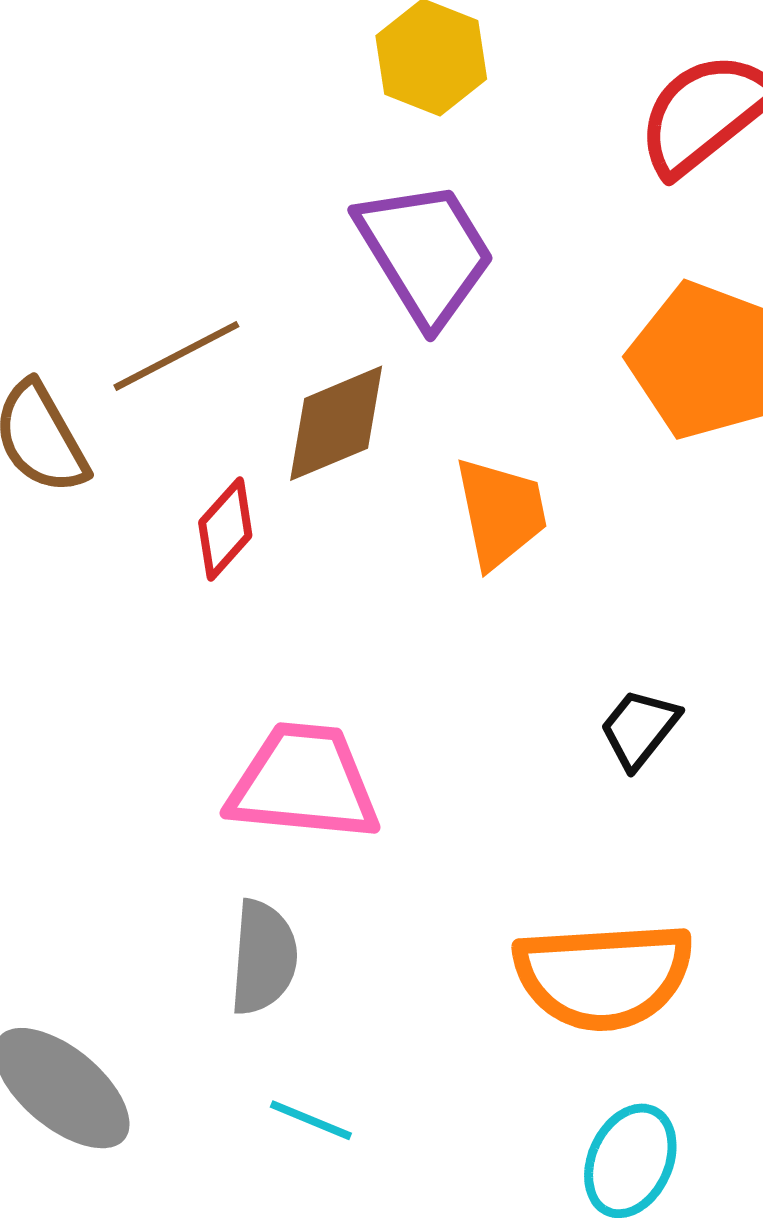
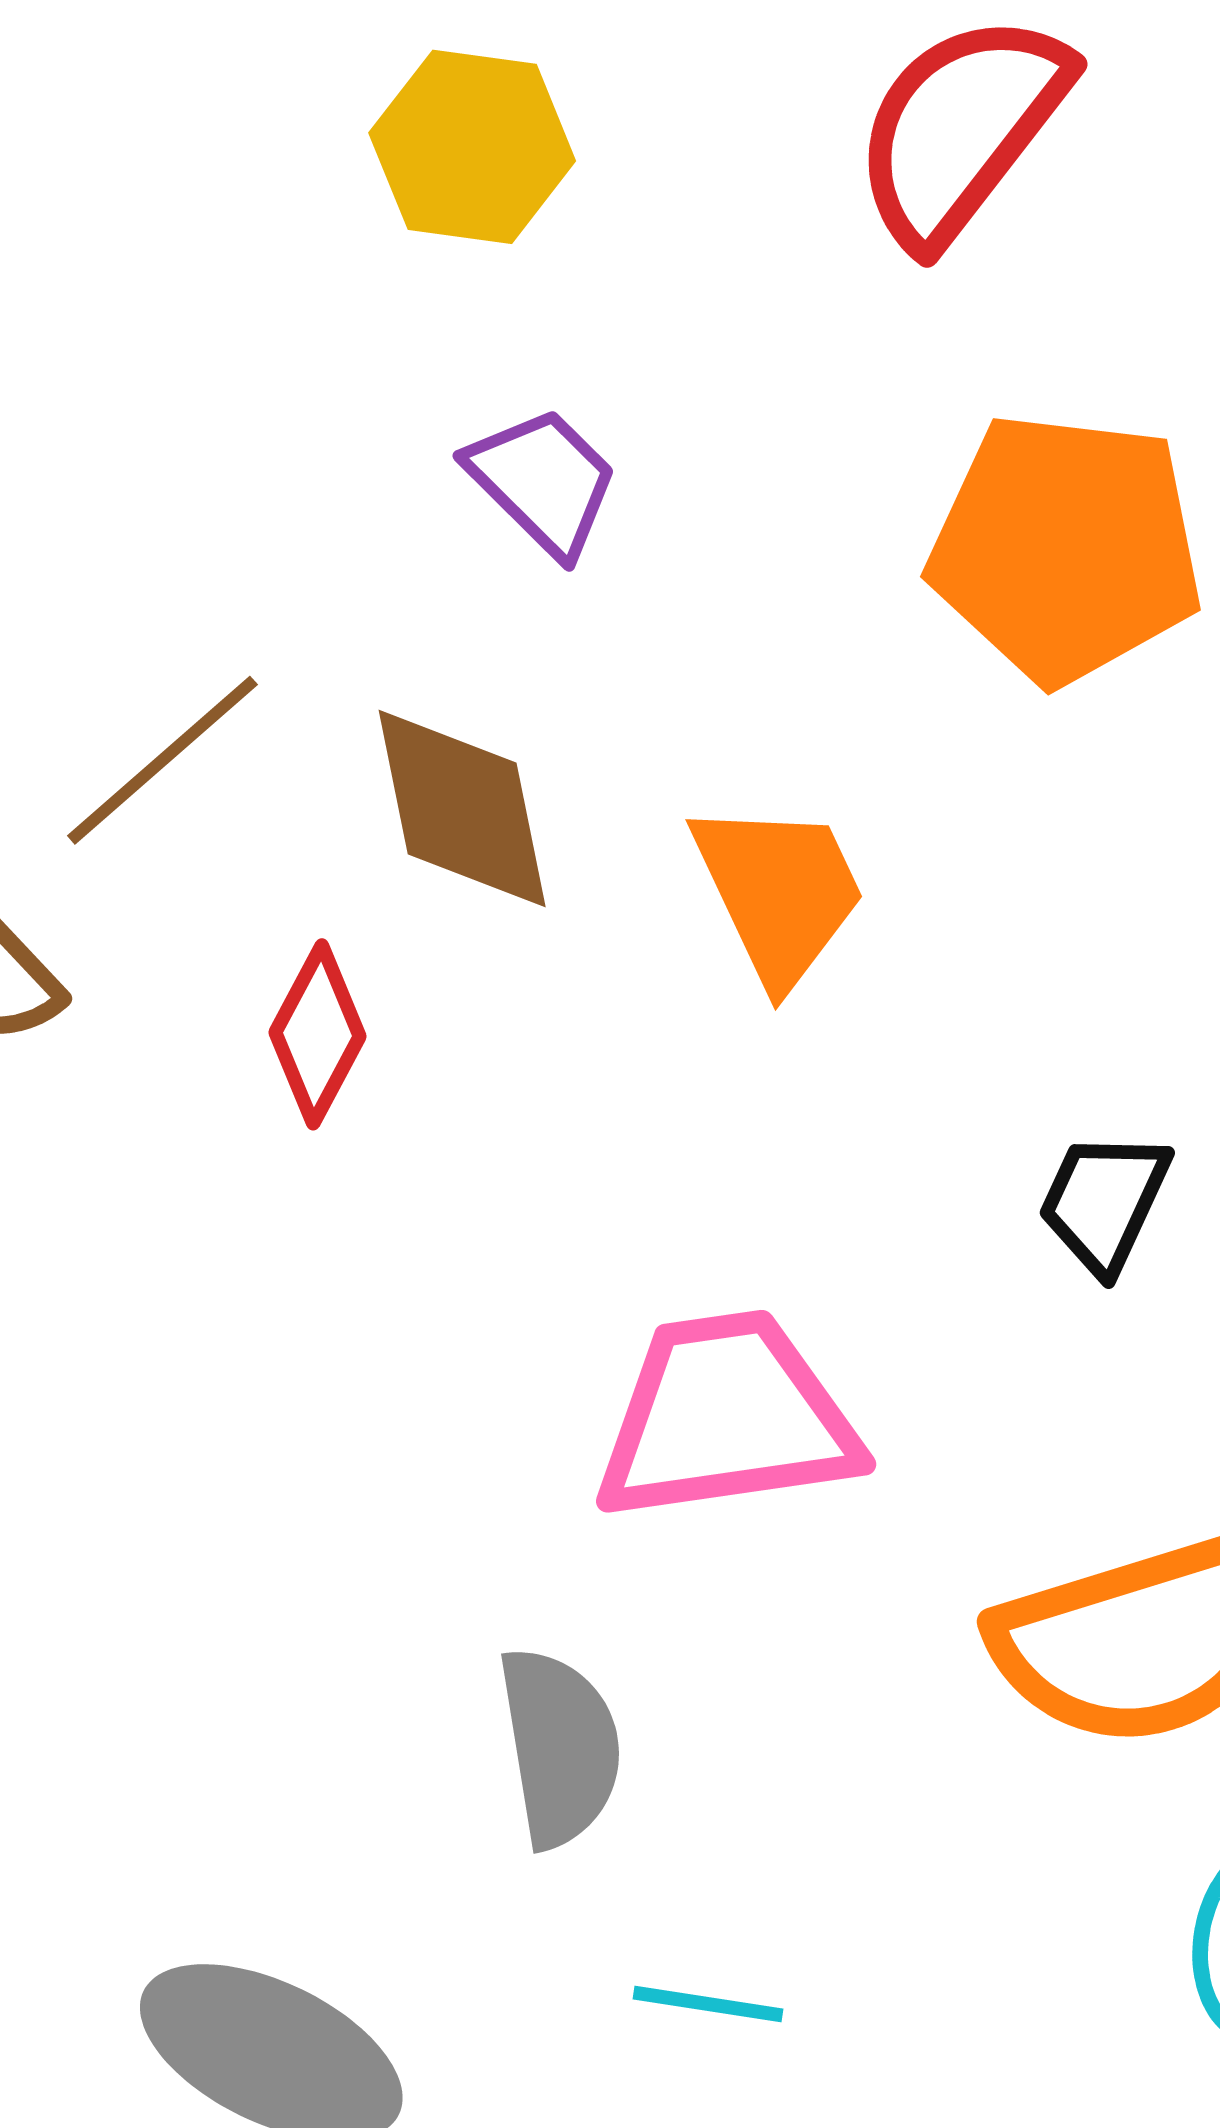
purple trapezoid: (425, 253) -> (543, 481), size x0.6
brown diamond: (336, 423) -> (462, 809), turned -65
pink trapezoid: (304, 782) -> (727, 1417), moved

